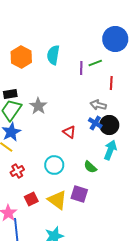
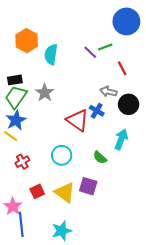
cyan semicircle: (53, 55) -> (51, 54), moved
purple line: (81, 68) -> (90, 52), turned -48
red line: (111, 83) -> (122, 68), turned -32
blue cross: (95, 123) -> (97, 111), moved
black circle: (109, 125) -> (129, 104), moved
red triangle: (69, 132) -> (78, 120), size x1.6

